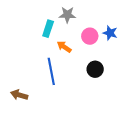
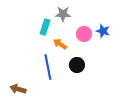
black circle: (95, 69) -> (77, 65), moved

